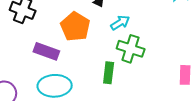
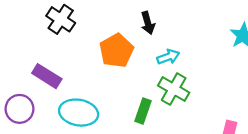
purple rectangle: (46, 51) -> (47, 76), moved

